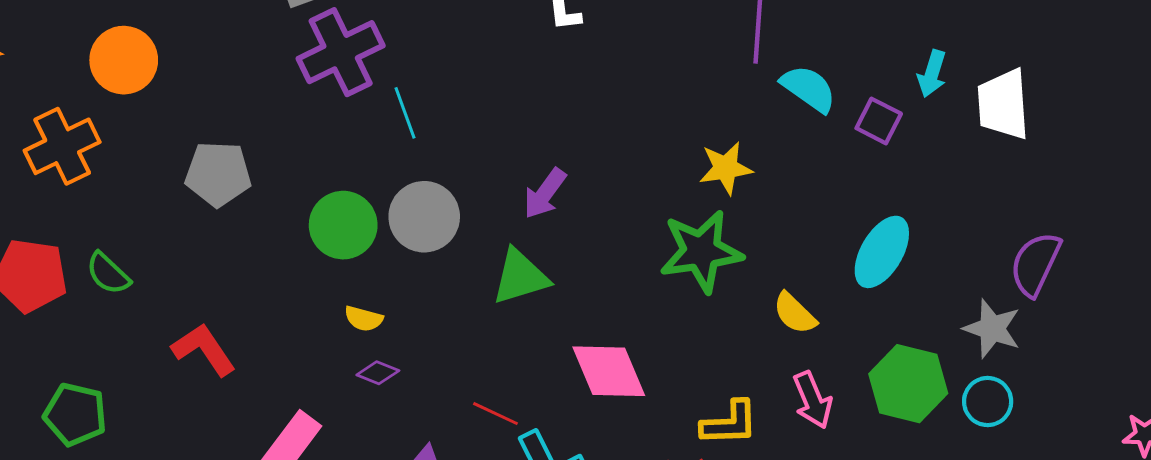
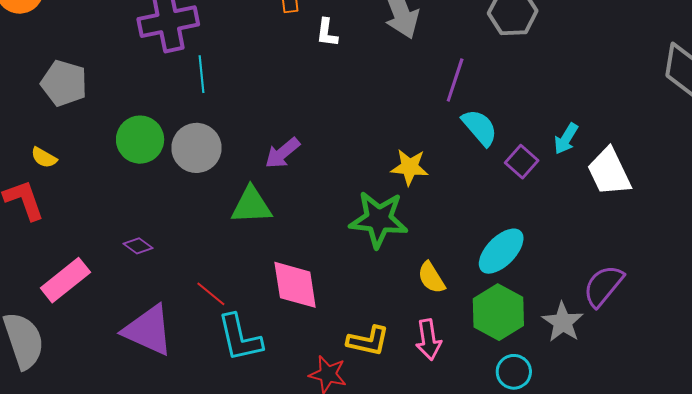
white trapezoid: (1003, 104) -> (609, 172), turned -36
yellow semicircle: (364, 319) -> (44, 158), moved
green hexagon: (908, 384) -> (498, 312), moved
cyan circle: (988, 402) -> (514, 372), moved

